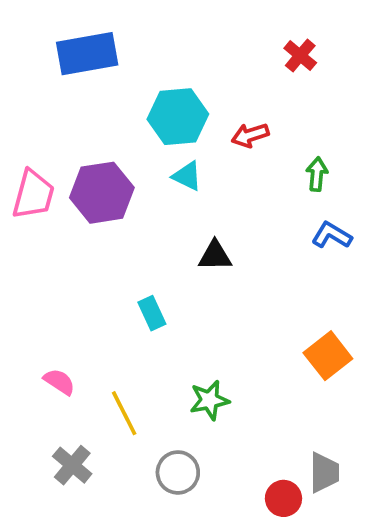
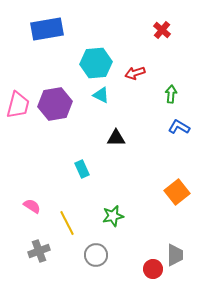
gray cross: (72, 465) -> (39, 251), turned 30

